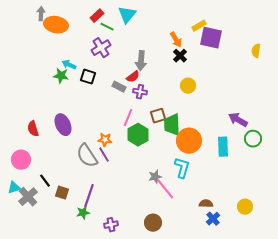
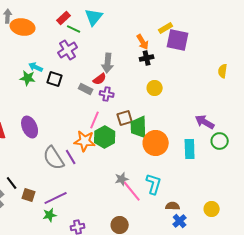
yellow semicircle: (256, 51) -> (223, 71), moved
black cross: (180, 56) -> (147, 58), turned 32
orange star: (105, 140) -> (85, 141), moved, size x1.5
cyan L-shape: (182, 168) -> (154, 184), moved
purple line: (89, 196) -> (56, 198), turned 45

